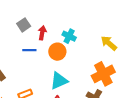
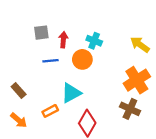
gray square: (24, 25) -> (41, 33), turned 32
cyan triangle: (59, 81) -> (71, 93), moved

